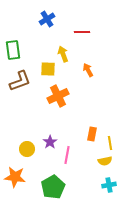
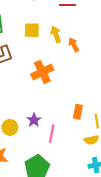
yellow arrow: (63, 54) -> (56, 34), moved
yellow square: (48, 69) -> (32, 30), moved

